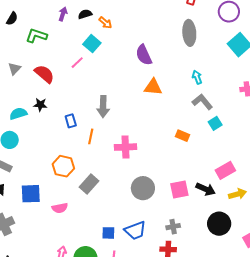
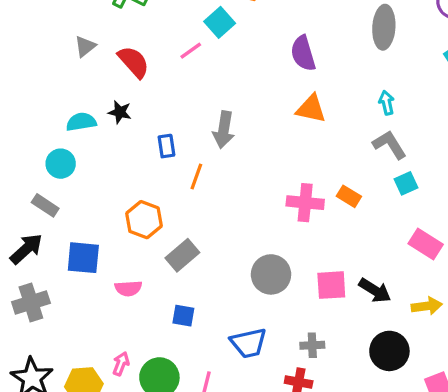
pink cross: (125, 147) -> (305, 203), moved
pink rectangle: (225, 170) -> (426, 244), moved, turned 54
blue square: (108, 233) -> (183, 316), moved

